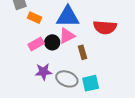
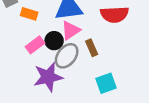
purple star: (43, 72) -> (48, 77), size x1.4
gray ellipse: (67, 79) -> (67, 56), moved, turned -65

